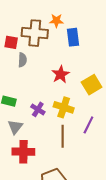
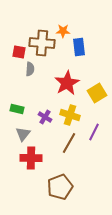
red star: (61, 74) -> (67, 83), size x1.4
brown line: (63, 136) -> (69, 143), turned 30

